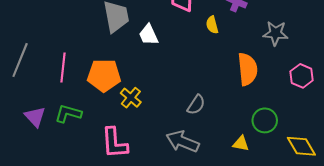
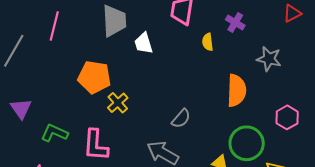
pink line: (63, 68) -> (54, 26), moved
pink hexagon: (302, 76) -> (287, 117), moved
green L-shape: (68, 114) -> (54, 133), moved
green circle: (265, 120) -> (247, 143), size x1.4

